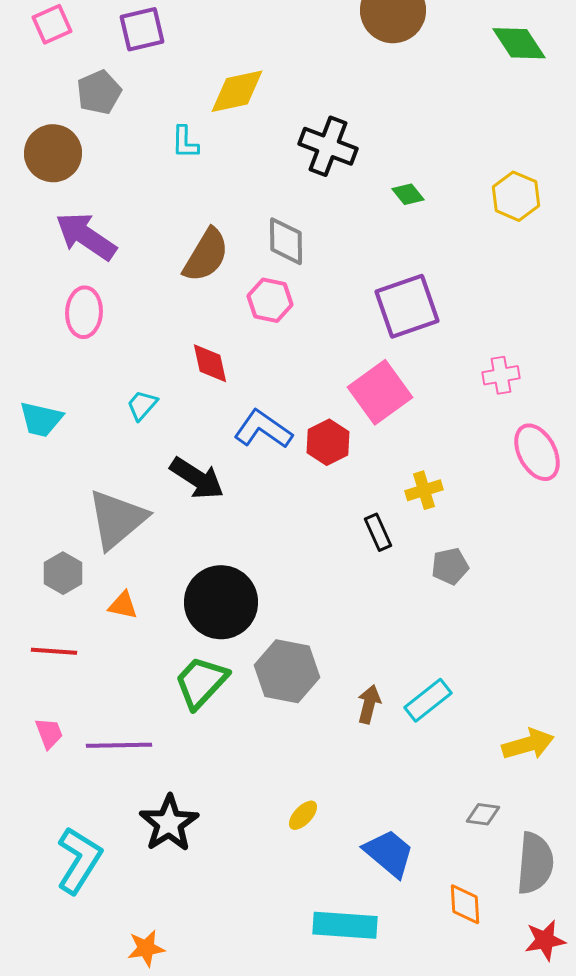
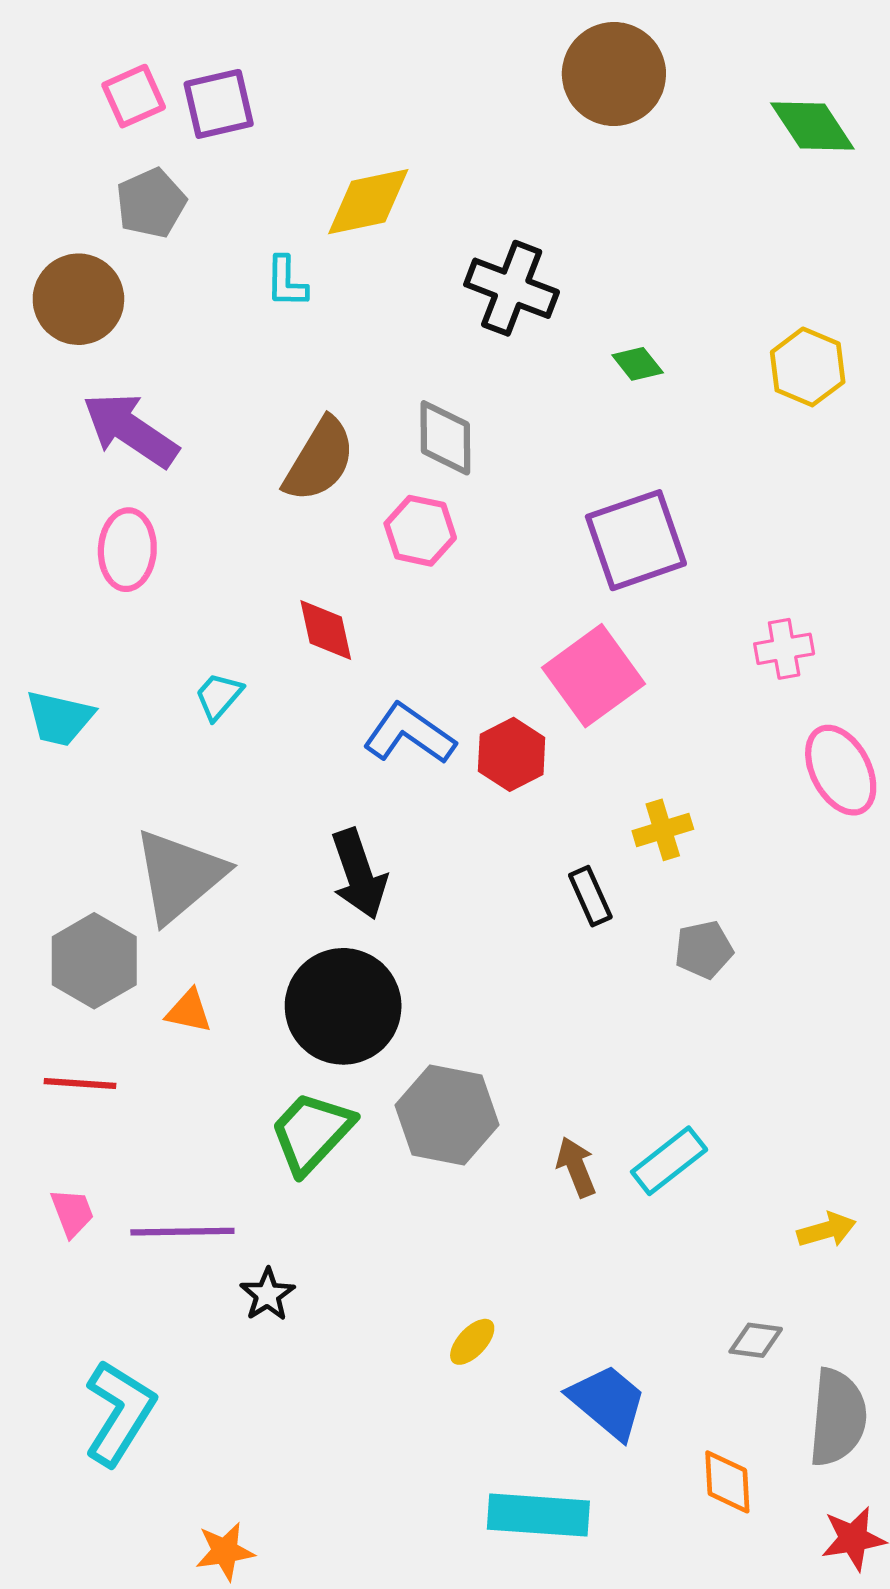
pink square: (52, 24) -> (134, 96), moved
black arrow: (197, 478) -> (359, 874), moved, turned 38
gray hexagon: (63, 573) -> (94, 961), size x1.4
brown arrow: (369, 704) -> (576, 1167), turned -36
yellow arrow: (528, 744) -> (827, 1230), size x0.7
black star: (169, 823) -> (267, 1295), moved, size x0.6

